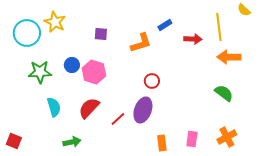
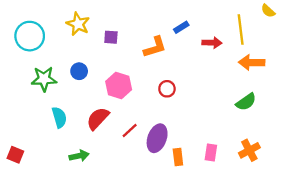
yellow star: (55, 22) -> (78, 24), moved
pink hexagon: (94, 72) -> (119, 86), moved
green semicircle: (224, 93) -> (246, 102), turned 108
purple ellipse: (143, 110) -> (157, 138), moved

